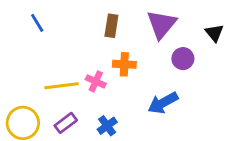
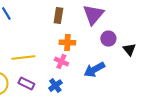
black triangle: (214, 33) -> (129, 50), moved
pink cross: (96, 81) -> (61, 62), moved
purple rectangle: (66, 123) -> (26, 84), turned 63

